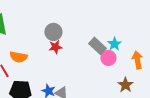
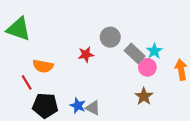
gray circle: (53, 32) -> (110, 37), moved
brown star: (125, 85) -> (144, 96), moved

